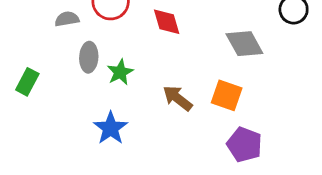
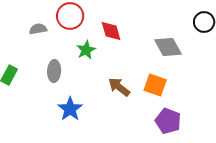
gray ellipse: (89, 57) -> (54, 71), moved
green star: (120, 72) -> (86, 50), moved

